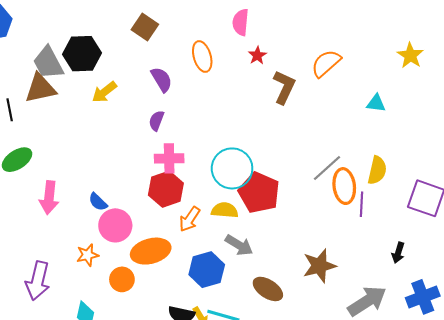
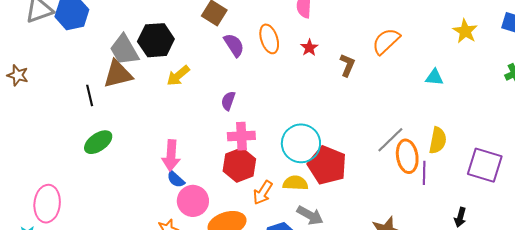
red star: (257, 55) -> (309, 48), moved
purple semicircle: (162, 79) -> (234, 45), moved
brown L-shape: (284, 87) -> (347, 65), size x0.7
pink arrow: (49, 198) -> (171, 155), moved

